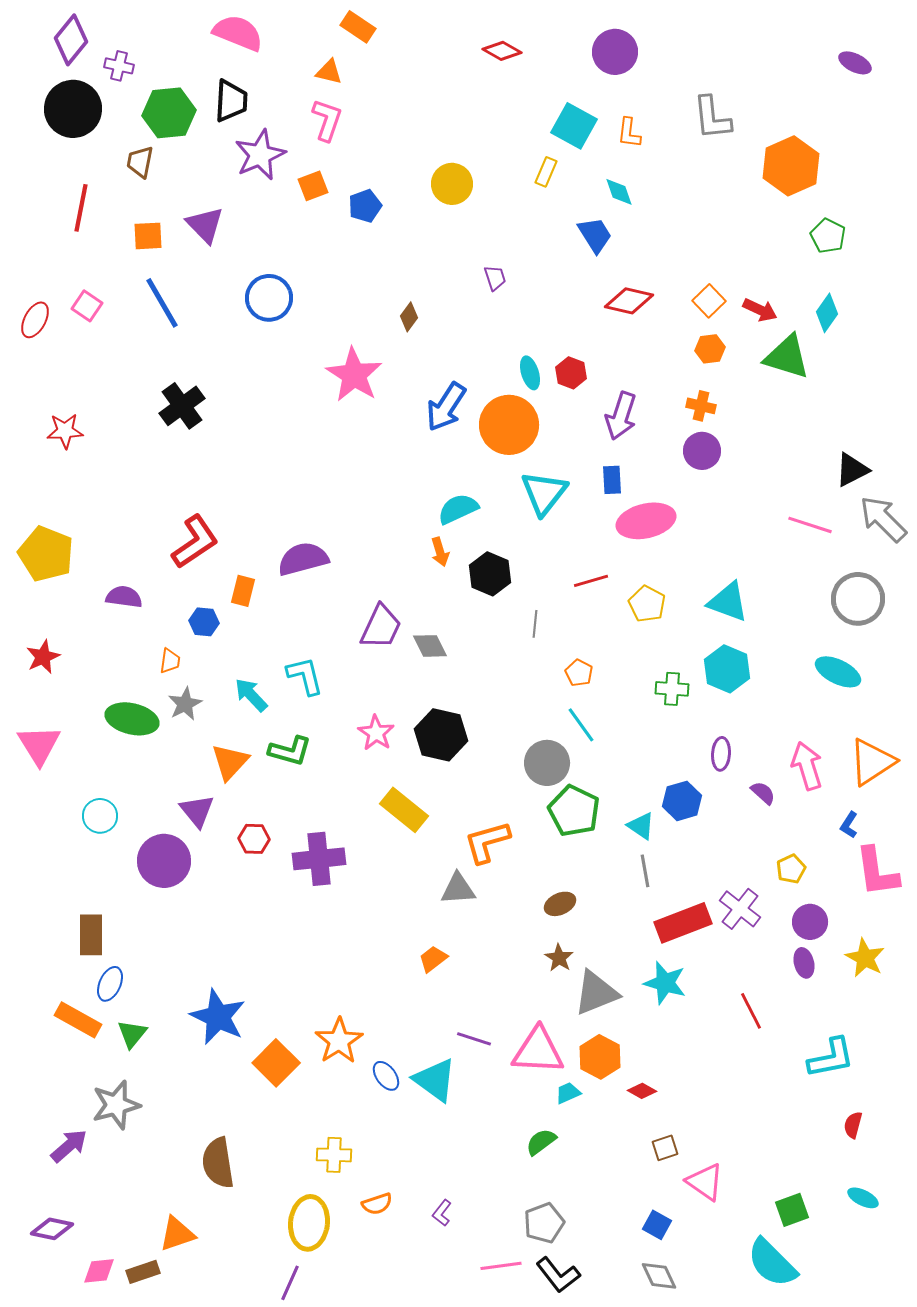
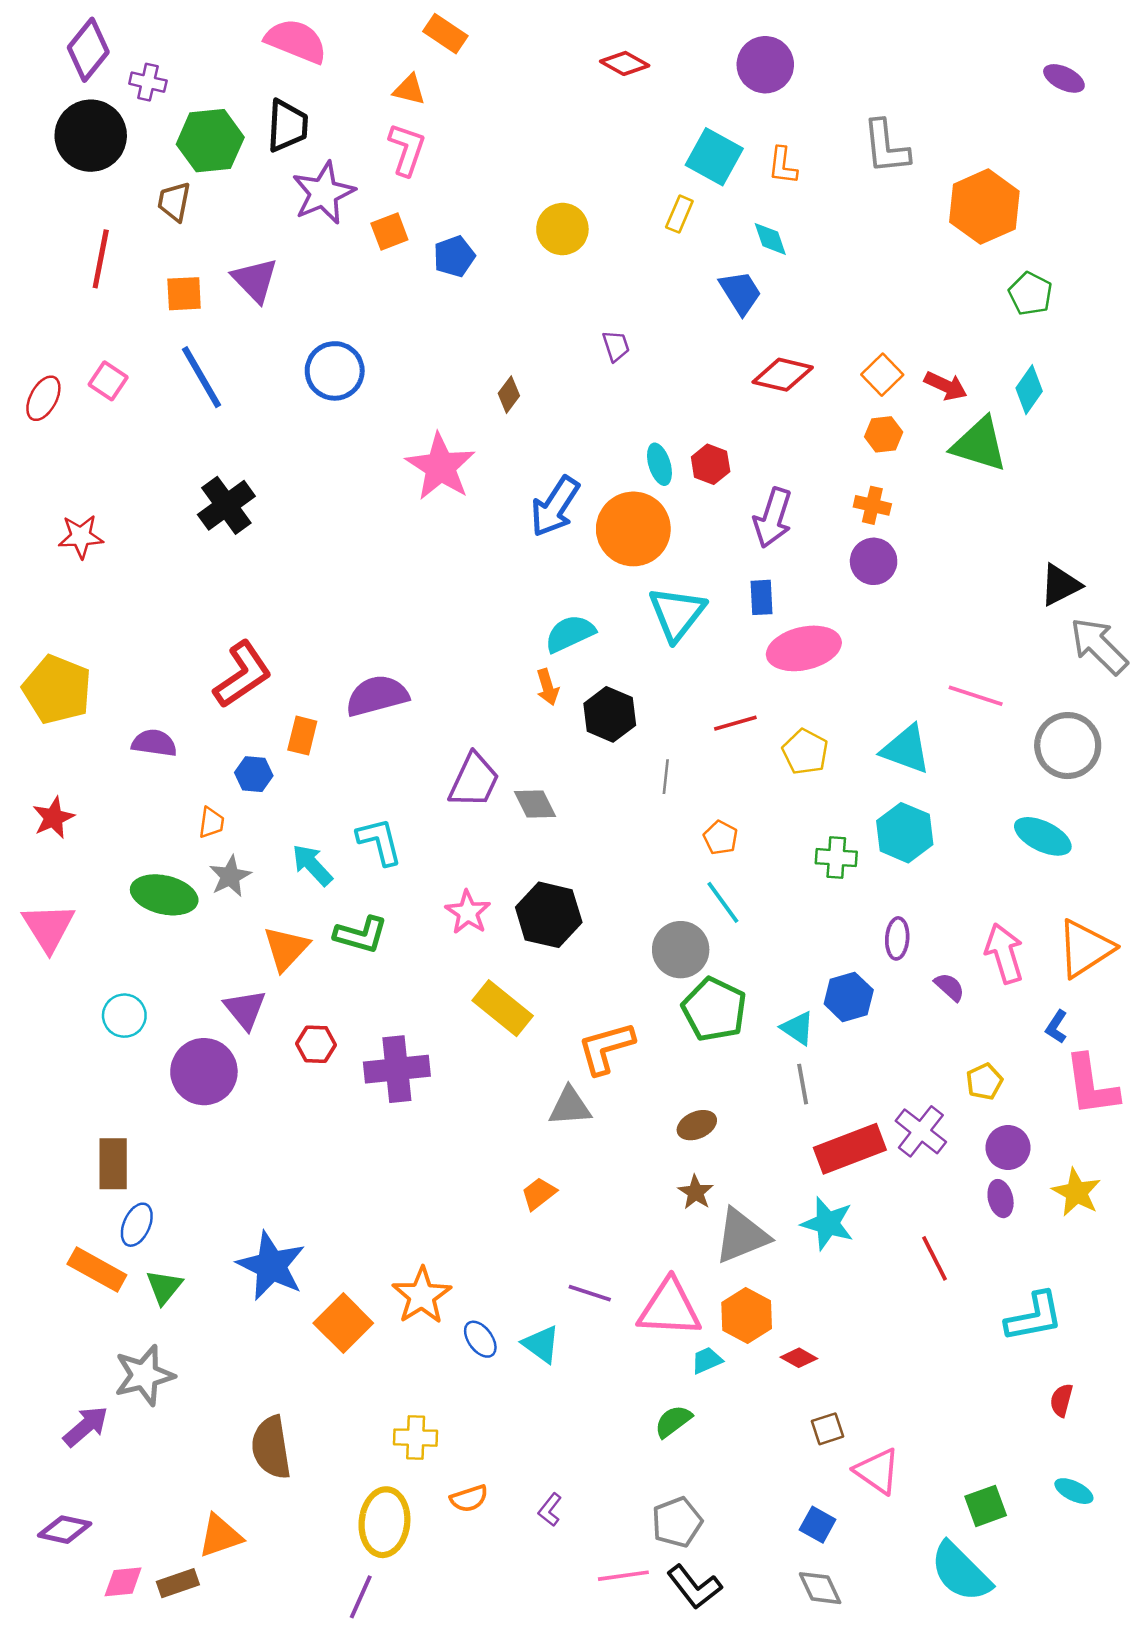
pink line: (810, 525) -> (976, 696), moved
cyan triangle: (435, 1080) -> (541, 1344), size x0.7

